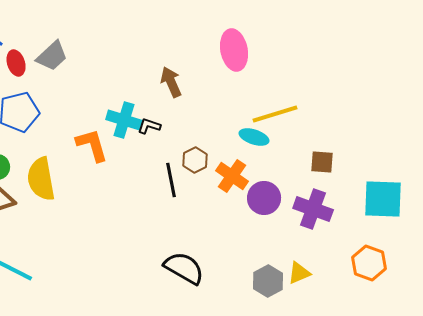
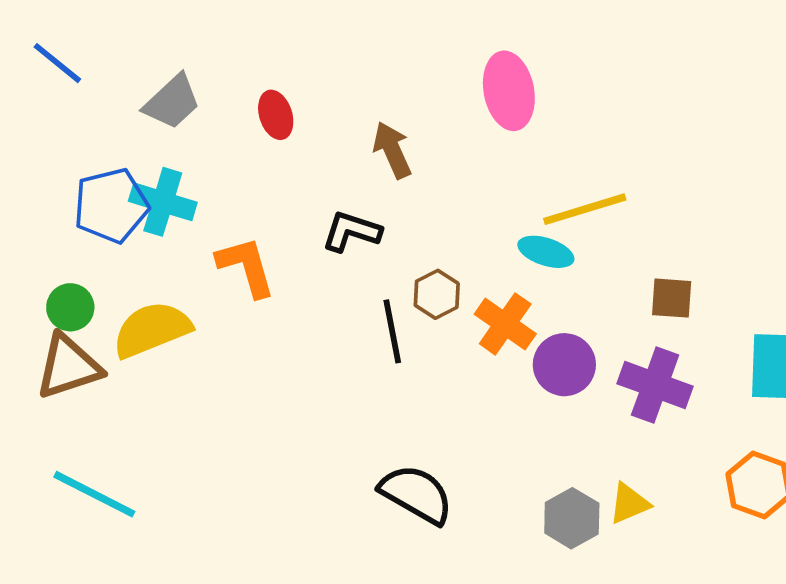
red ellipse: (16, 63) -> (276, 115), moved
cyan cross: (124, 120) -> (163, 202), moved
black L-shape: (149, 126) -> (352, 231), size x1.4
yellow semicircle: (41, 179) -> (152, 330), turned 78

